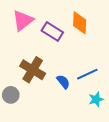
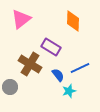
purple rectangle: (52, 31) -> (51, 47), moved
cyan star: (96, 99) -> (69, 91), moved

